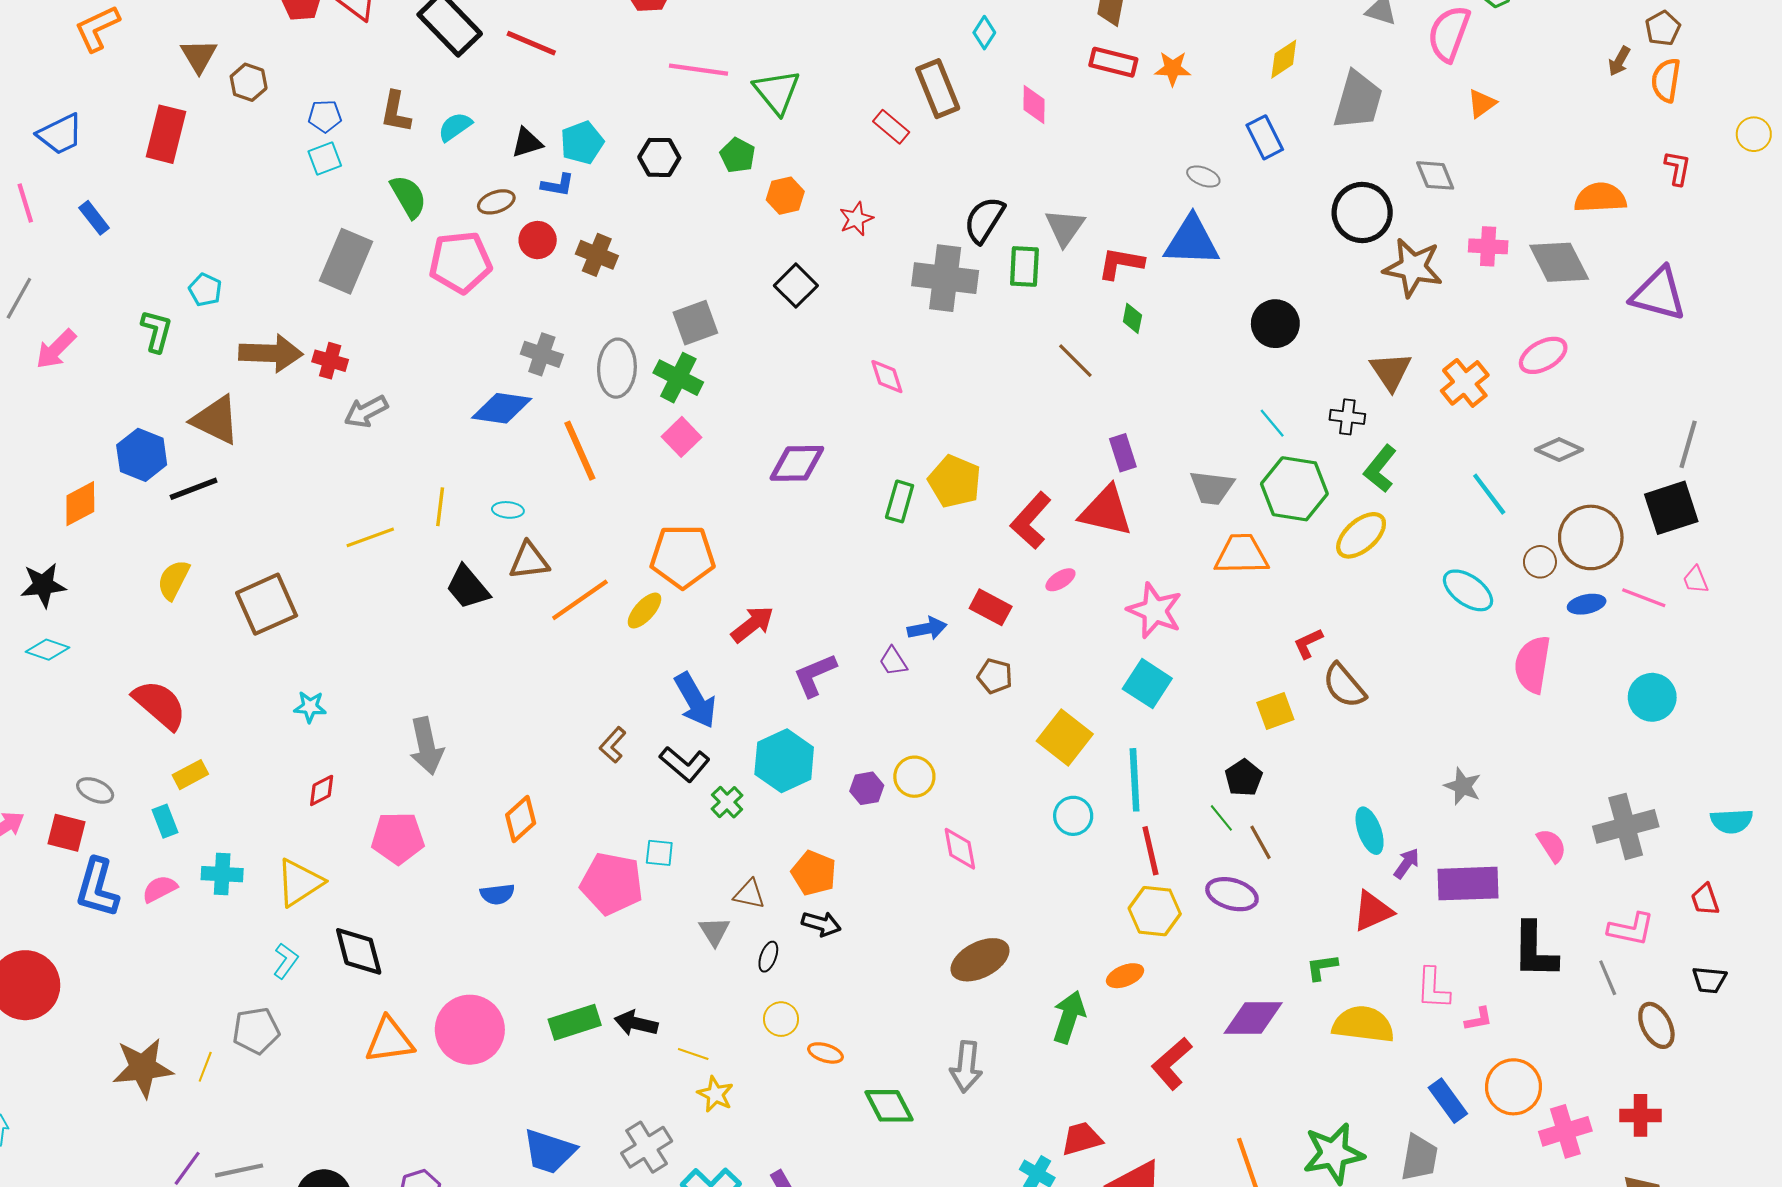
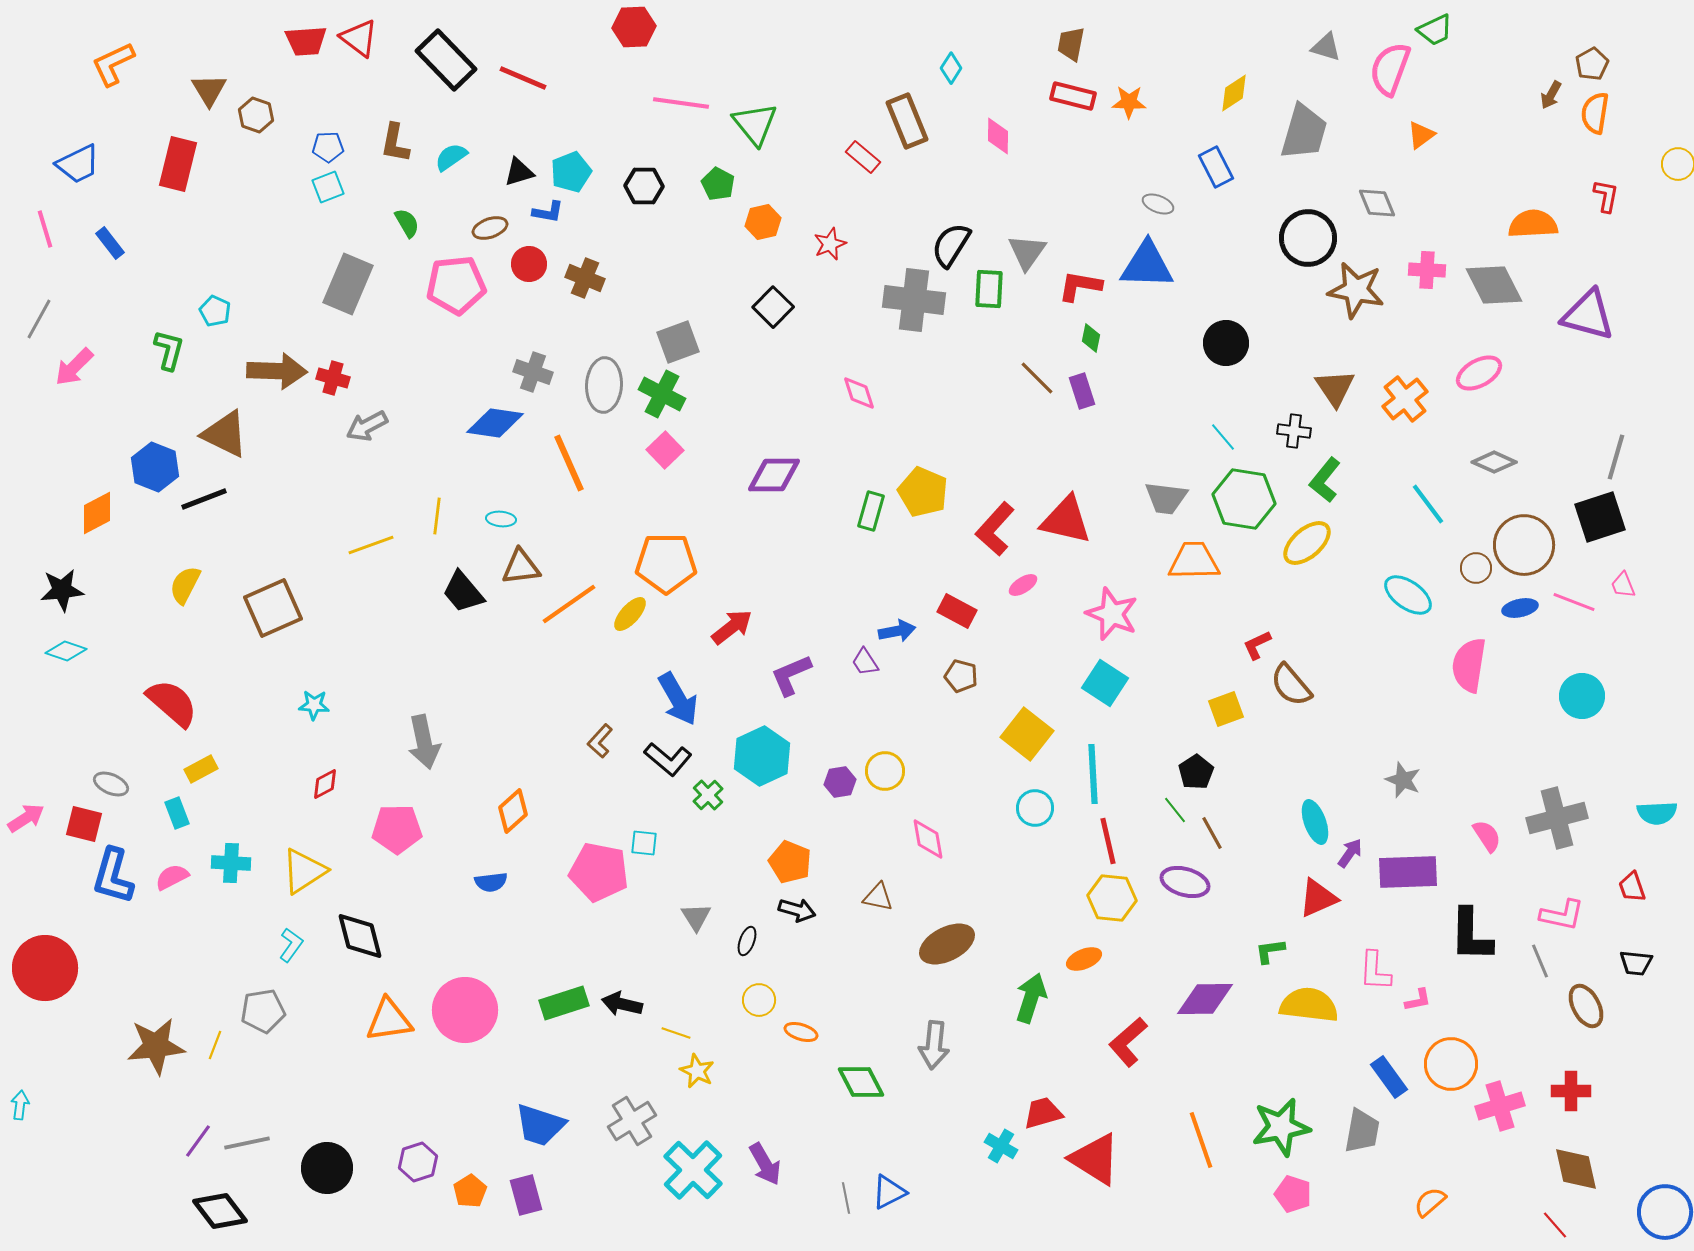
green semicircle: (408, 197) -> (407, 223), size x0.7
purple rectangle: (1123, 453) -> (1082, 391), moved
brown triangle: (749, 894) -> (878, 897), moved

